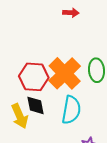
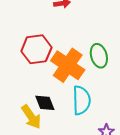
red hexagon: (34, 77) -> (36, 49), moved

